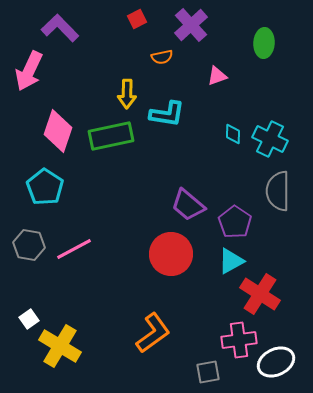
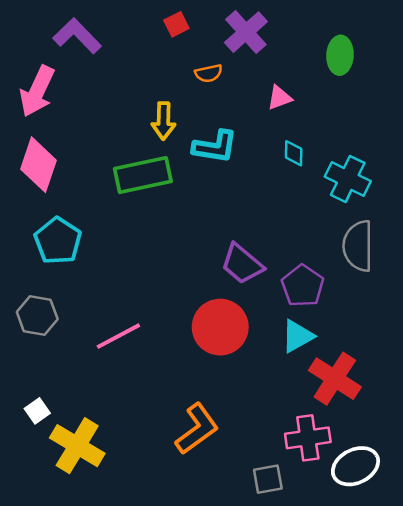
pink diamond: (58, 131) -> (39, 165), moved
cyan diamond: (233, 134) -> (294, 153), moved
pink line: (74, 249) -> (118, 336), moved

